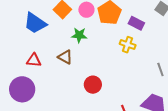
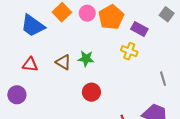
green star: (79, 35) -> (86, 59), moved
purple circle: (22, 89) -> (17, 95), size x0.7

